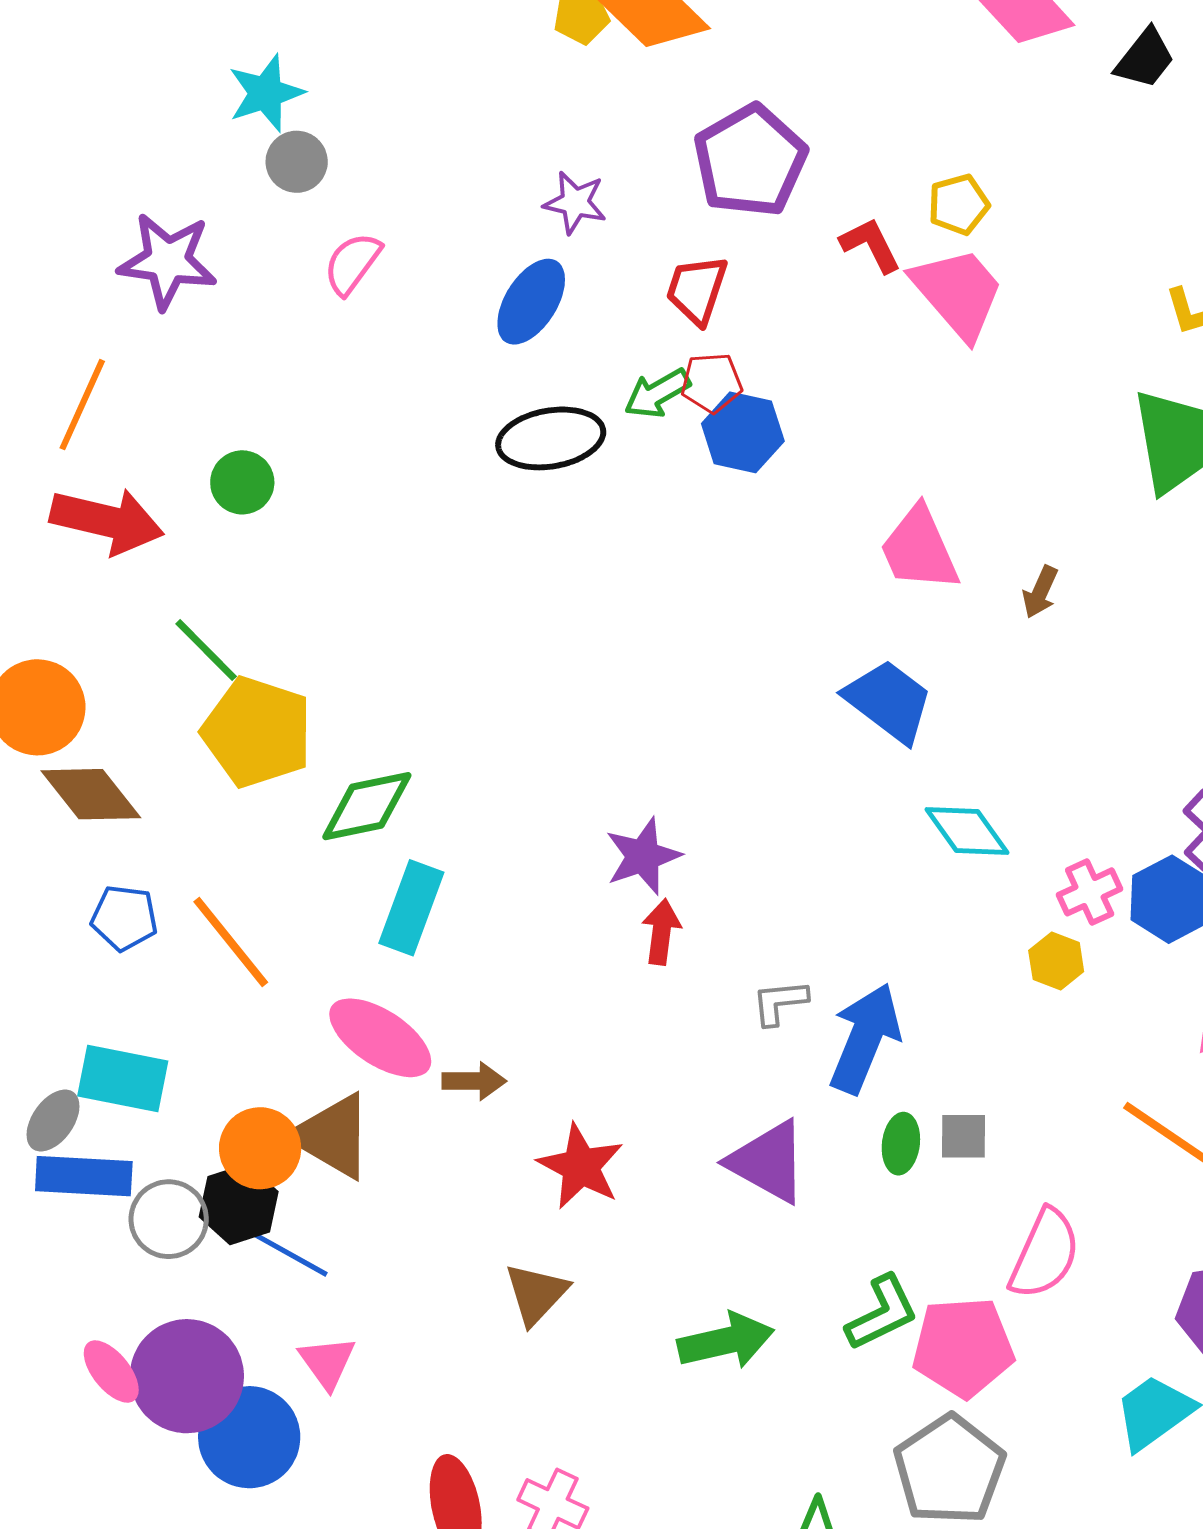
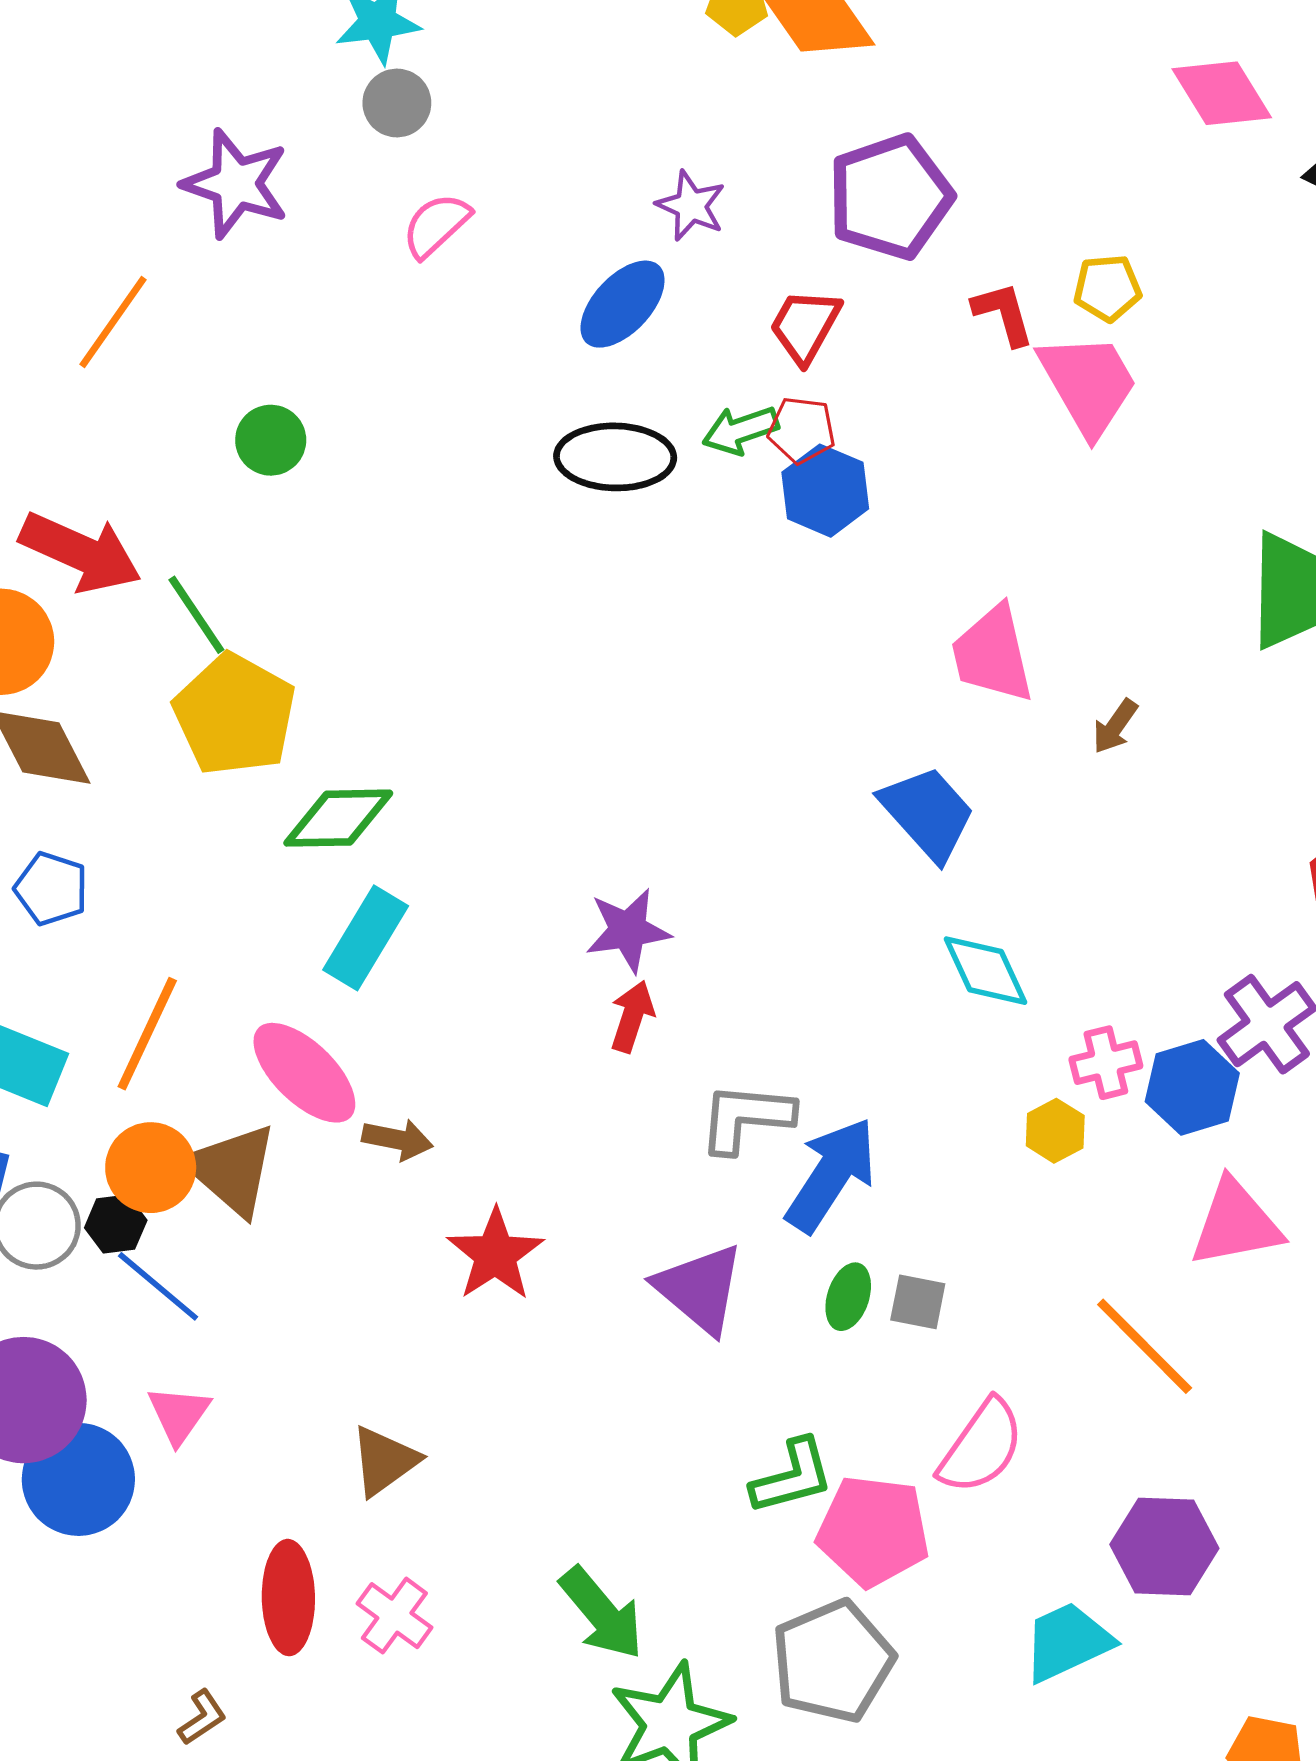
red arrow: (107, 521) -> (81, 552), moved
orange line: (231, 942) -> (147, 1034), moved, turned 53
gray L-shape: (780, 1002) -> (746, 1118), size x1.5
black hexagon: (239, 1204) -> (116, 1224), size x0.7
brown triangle: (536, 1294) -> (384, 1461), moved
green arrow: (726, 1341) -> (602, 1613), moved, turned 52

